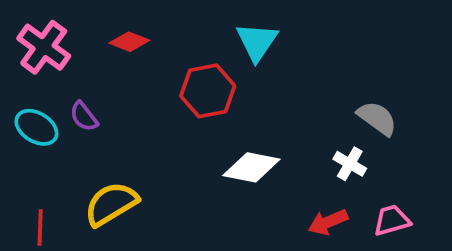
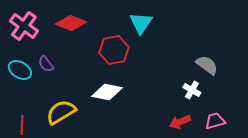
red diamond: (129, 42) -> (71, 23), size x1.4
white diamond: (251, 167) -> (107, 92), moved

